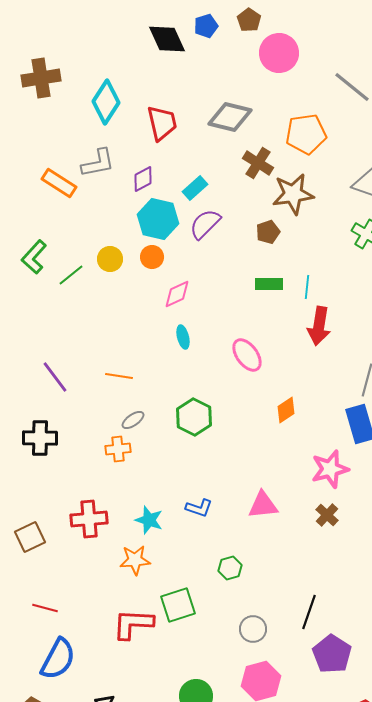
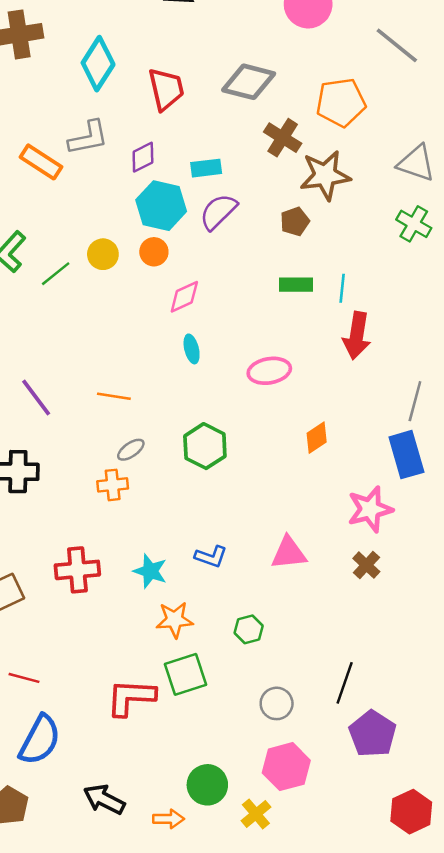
cyan rectangle: (195, 188) -> (206, 168), turned 35
pink ellipse: (247, 355) -> (269, 371), turned -64
orange star: (135, 560) -> (175, 620), moved

